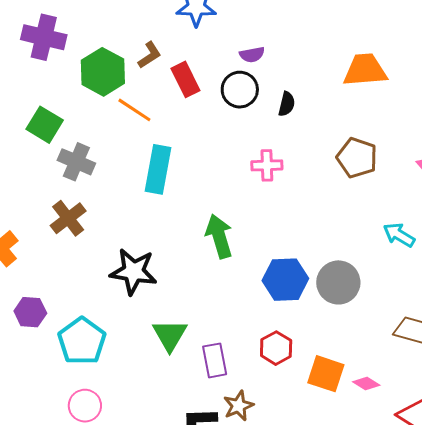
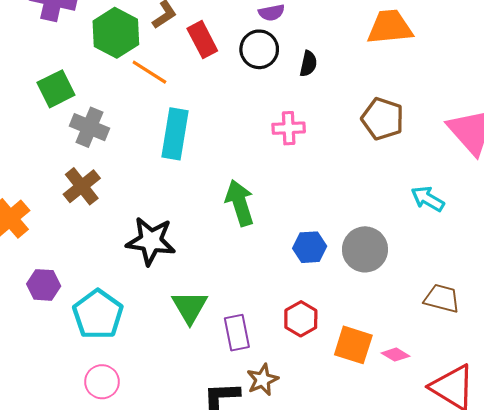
green square: (45, 125) -> (56, 89), turned 33
blue hexagon: (285, 280) -> (310, 247), size x0.7

